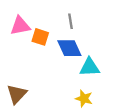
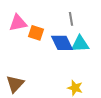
gray line: (70, 21) -> (71, 19), moved
cyan triangle: (90, 67) -> (80, 44), moved

